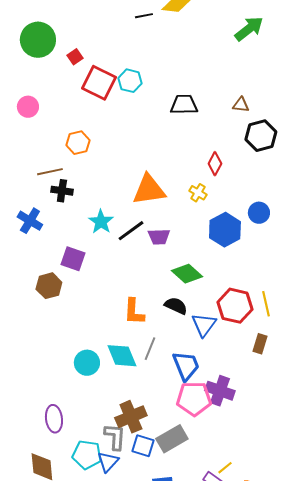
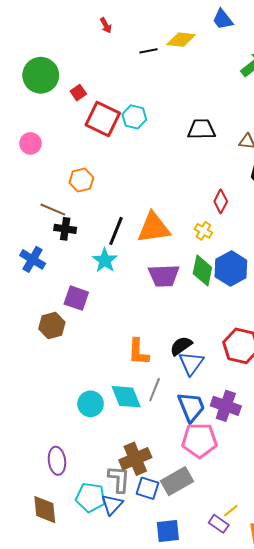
black trapezoid: (184, 105) -> (201, 129), moved
brown line: (50, 172) -> (53, 210), turned 35
black line: (131, 231) -> (116, 231), moved, turned -32
purple trapezoid: (159, 237) -> (164, 276), size x1.4
green diamond: (187, 274) -> (202, 271), moved, turned 60
black semicircle: (176, 306) -> (181, 346), turned -60
blue triangle: (204, 325) -> (191, 363), moved
purple cross: (220, 391) -> (226, 406), moved

